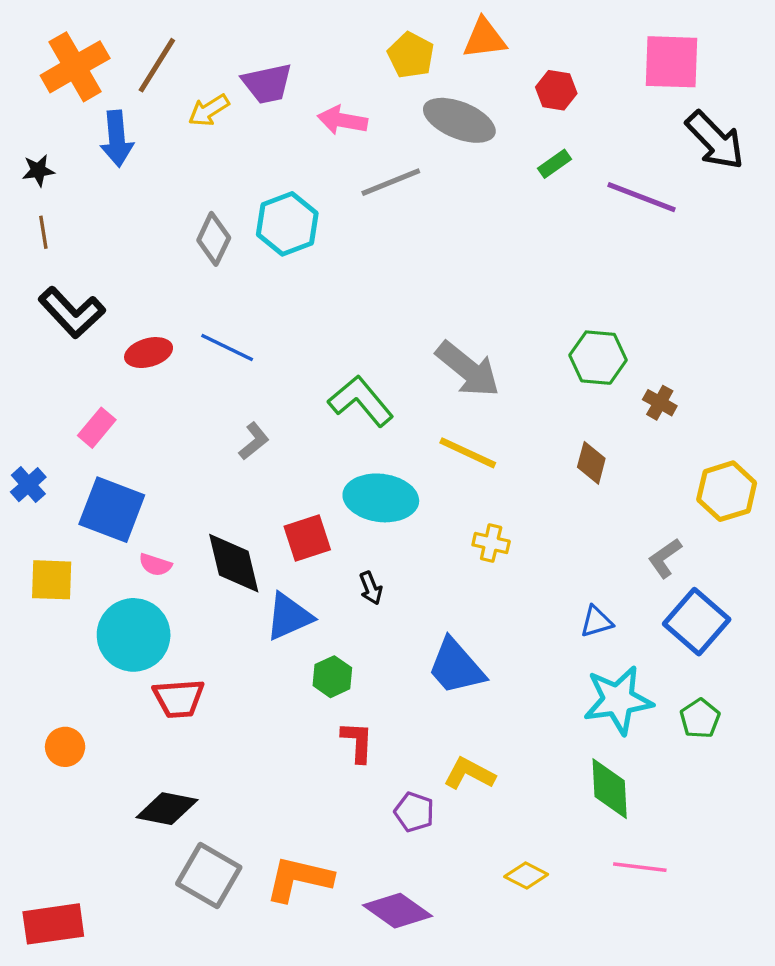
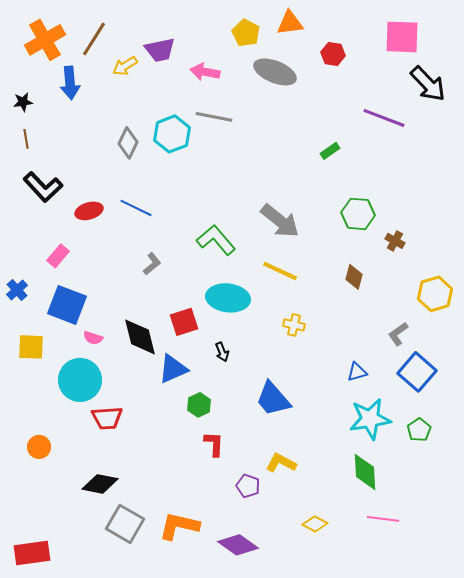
green rectangle: (555, 164) -> (330, 151), moved
gray line: (391, 182) -> (214, 117), moved, turned 33

